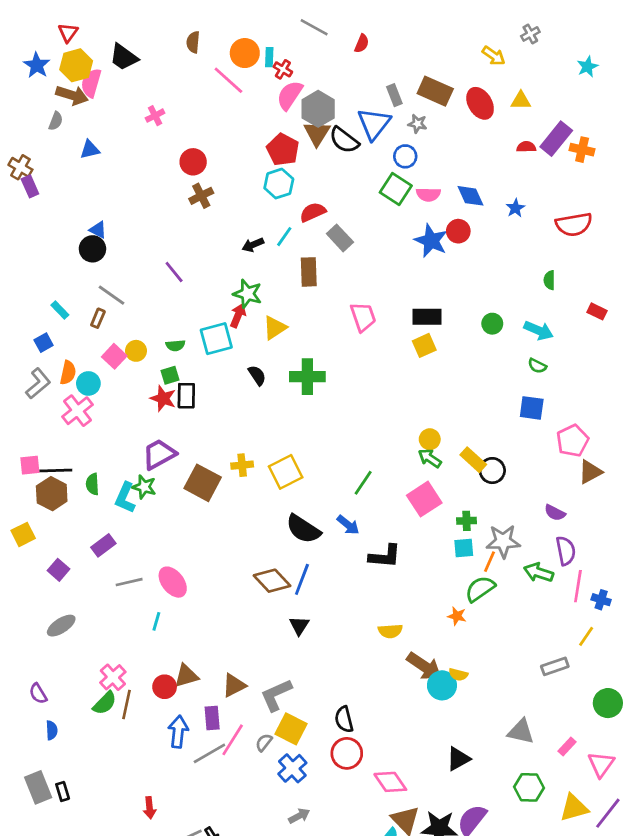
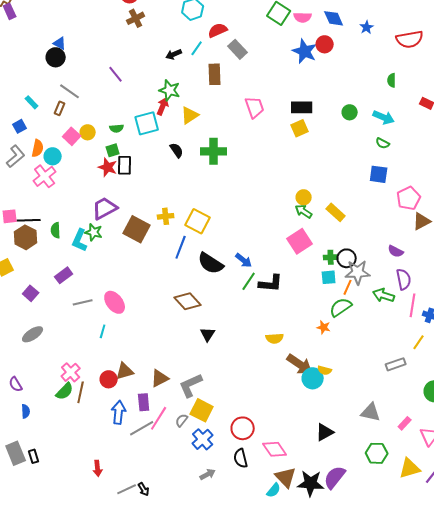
black circle: (492, 471) -> (347, 258), moved
yellow square: (286, 472) -> (198, 221), turned -35
green line: (363, 483) -> (249, 281), moved
blue line: (302, 579) -> (181, 247), moved
black semicircle: (344, 719) -> (241, 458), moved

